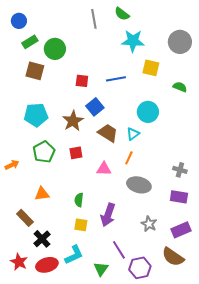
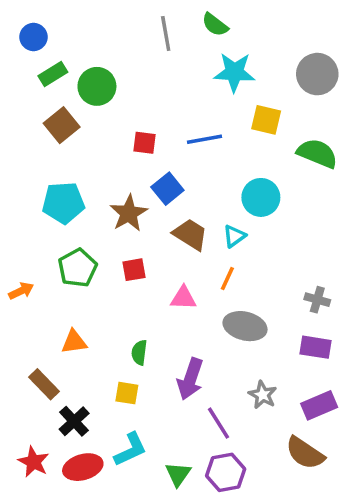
brown square: (35, 71) -> (62, 125), turned 36
green semicircle: (180, 87) -> (317, 153), size x1.6
yellow square: (81, 225) -> (127, 393), moved
purple line: (119, 250) -> (219, 423), moved
purple hexagon: (140, 268) -> (226, 472), moved

